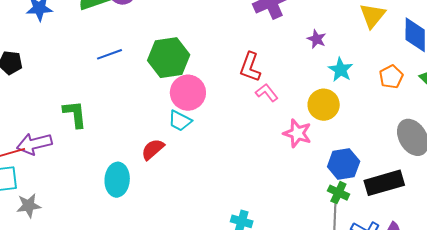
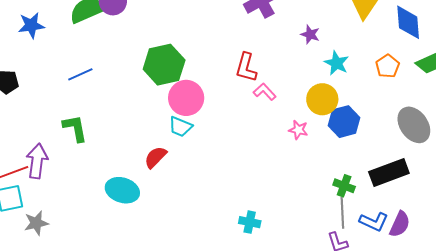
blue line: (109, 54) -> (80, 74), moved
pink star: (297, 133) -> (298, 130), size x0.7
purple arrow: (34, 144) -> (37, 161), turned 116
blue hexagon: (344, 164) -> (344, 122), moved
cyan ellipse: (117, 180) -> (122, 190), turned -72

